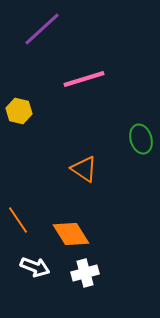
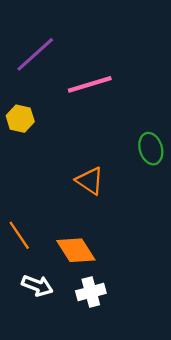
purple line: (42, 29) -> (35, 54), moved

